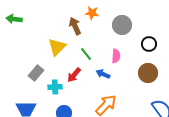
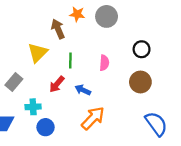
gray circle: (122, 25) -> (107, 16), moved
green line: (86, 54) -> (70, 61), turned 40
blue arrow: (103, 74) -> (83, 90), moved
cyan cross: (55, 87) -> (33, 107), moved

